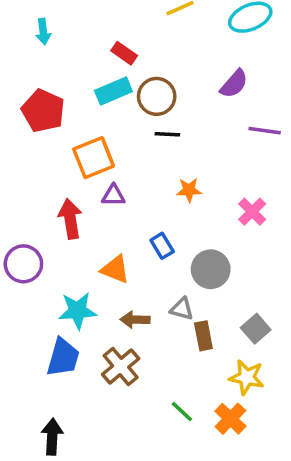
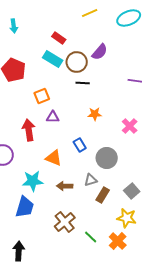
purple semicircle: (234, 84) -> (100, 52), moved
cyan rectangle: (113, 91) -> (53, 59), turned 54
orange square: (94, 158) -> (42, 96), size x0.7
gray triangle: (182, 309) -> (91, 180), turned -32
brown rectangle: (203, 336) -> (103, 195), turned 42
brown cross: (121, 366) -> (65, 222), moved

